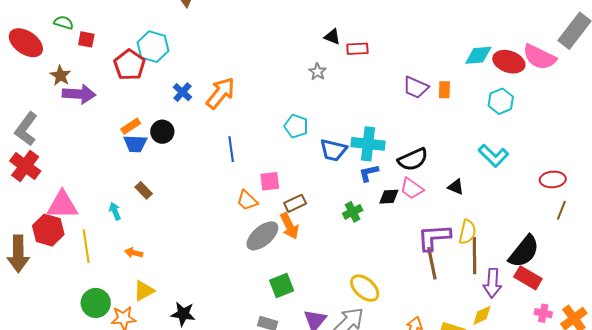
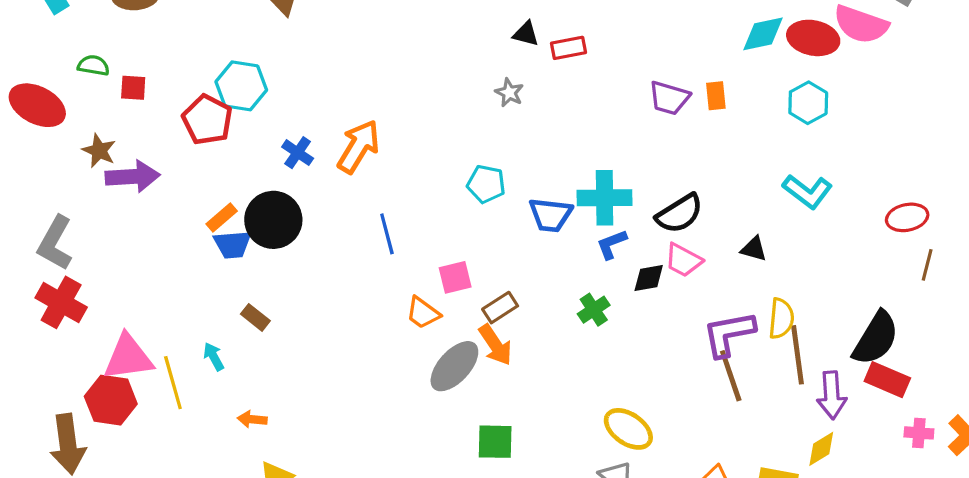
black circle: (162, 132) -> (273, 220), size x1.5
yellow line: (86, 246) -> (173, 383), moved
green square: (282, 286) -> (495, 442), turned 30

